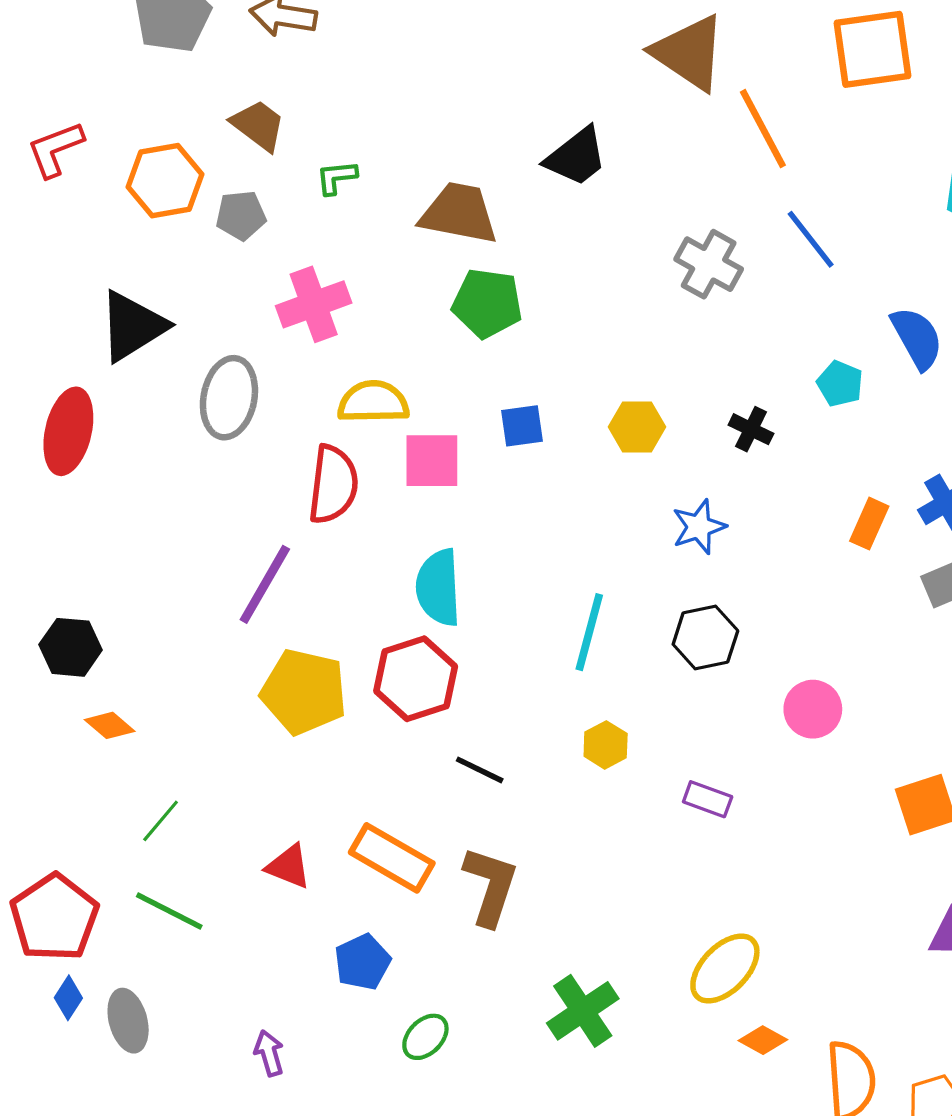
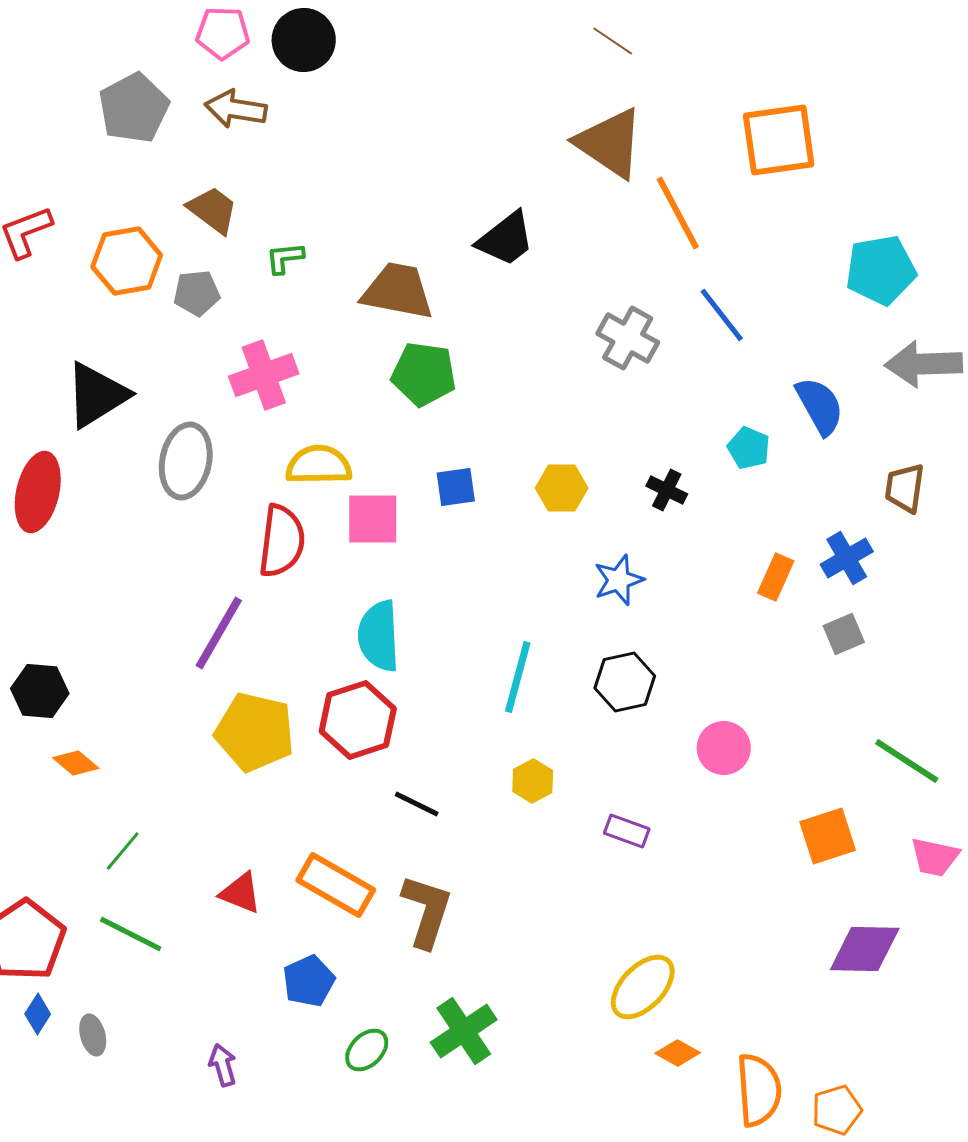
green cross: (583, 1011) -> (464, 1031), moved
gray ellipse: (128, 1021) -> (93, 1035), size x0.7

